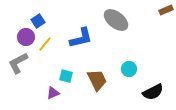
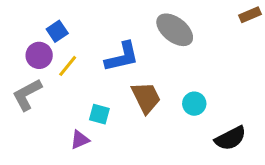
brown trapezoid: (97, 80) -> (146, 98), moved

